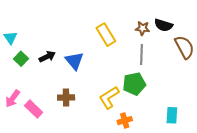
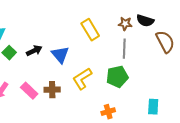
yellow L-shape: (109, 97) -> (82, 79), moved
pink rectangle: (34, 109) -> (29, 91), moved

